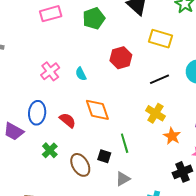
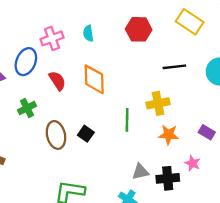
pink cross: (50, 71) -> (52, 38), moved
yellow cross: (155, 113) -> (158, 103), turned 30
orange star: (172, 136) -> (169, 135), turned 30
green line: (125, 143) -> (127, 120), moved
gray triangle: (123, 179) -> (140, 172), moved

